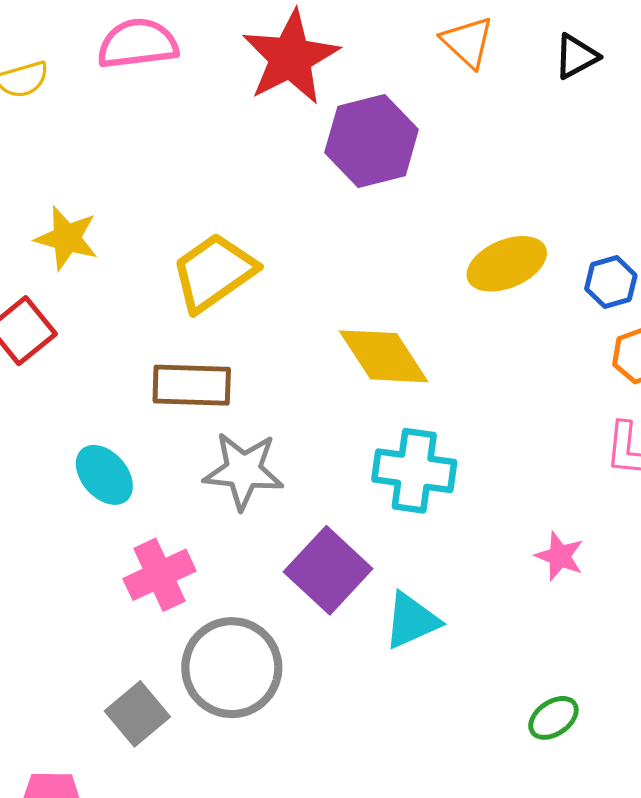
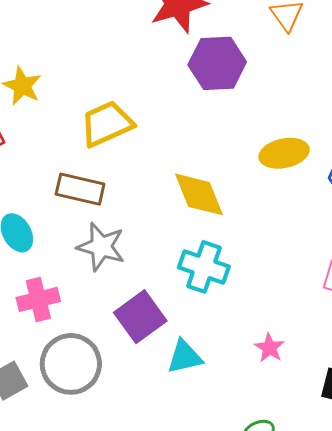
pink star: (560, 556) -> (269, 348), moved

